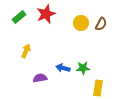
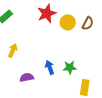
red star: (46, 14) -> (47, 13), moved
blue arrow: (63, 68) -> (50, 67), turned 56

